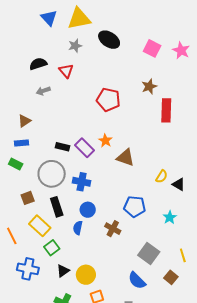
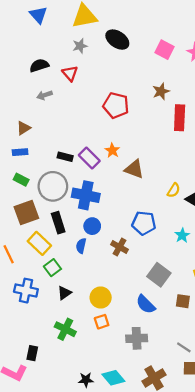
blue triangle: (49, 18) -> (38, 15), moved
green rectangle: (16, 164) -> (21, 180), moved
blue cross: (82, 182) -> (86, 195), size x1.4
brown square: (28, 198) -> (26, 213), size x1.6
yellow circle: (86, 275) -> (101, 298), moved
brown square: (171, 277) -> (183, 301), turned -32

